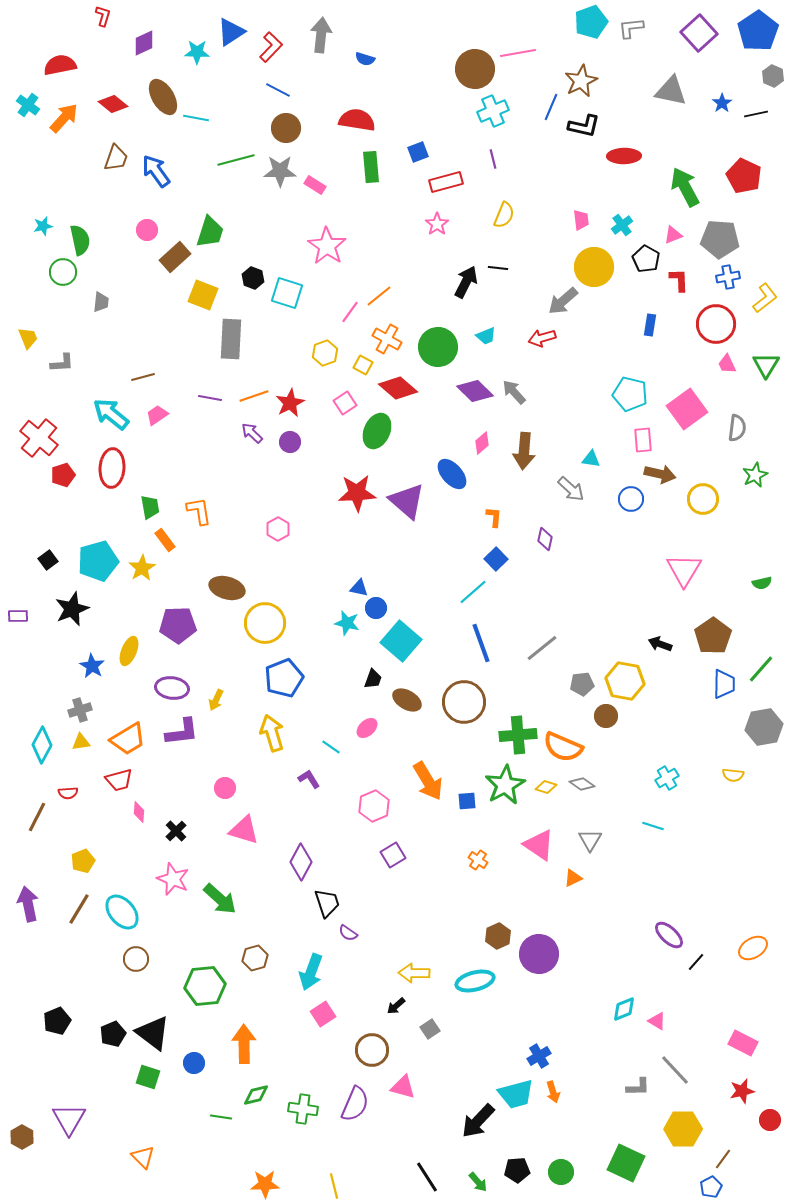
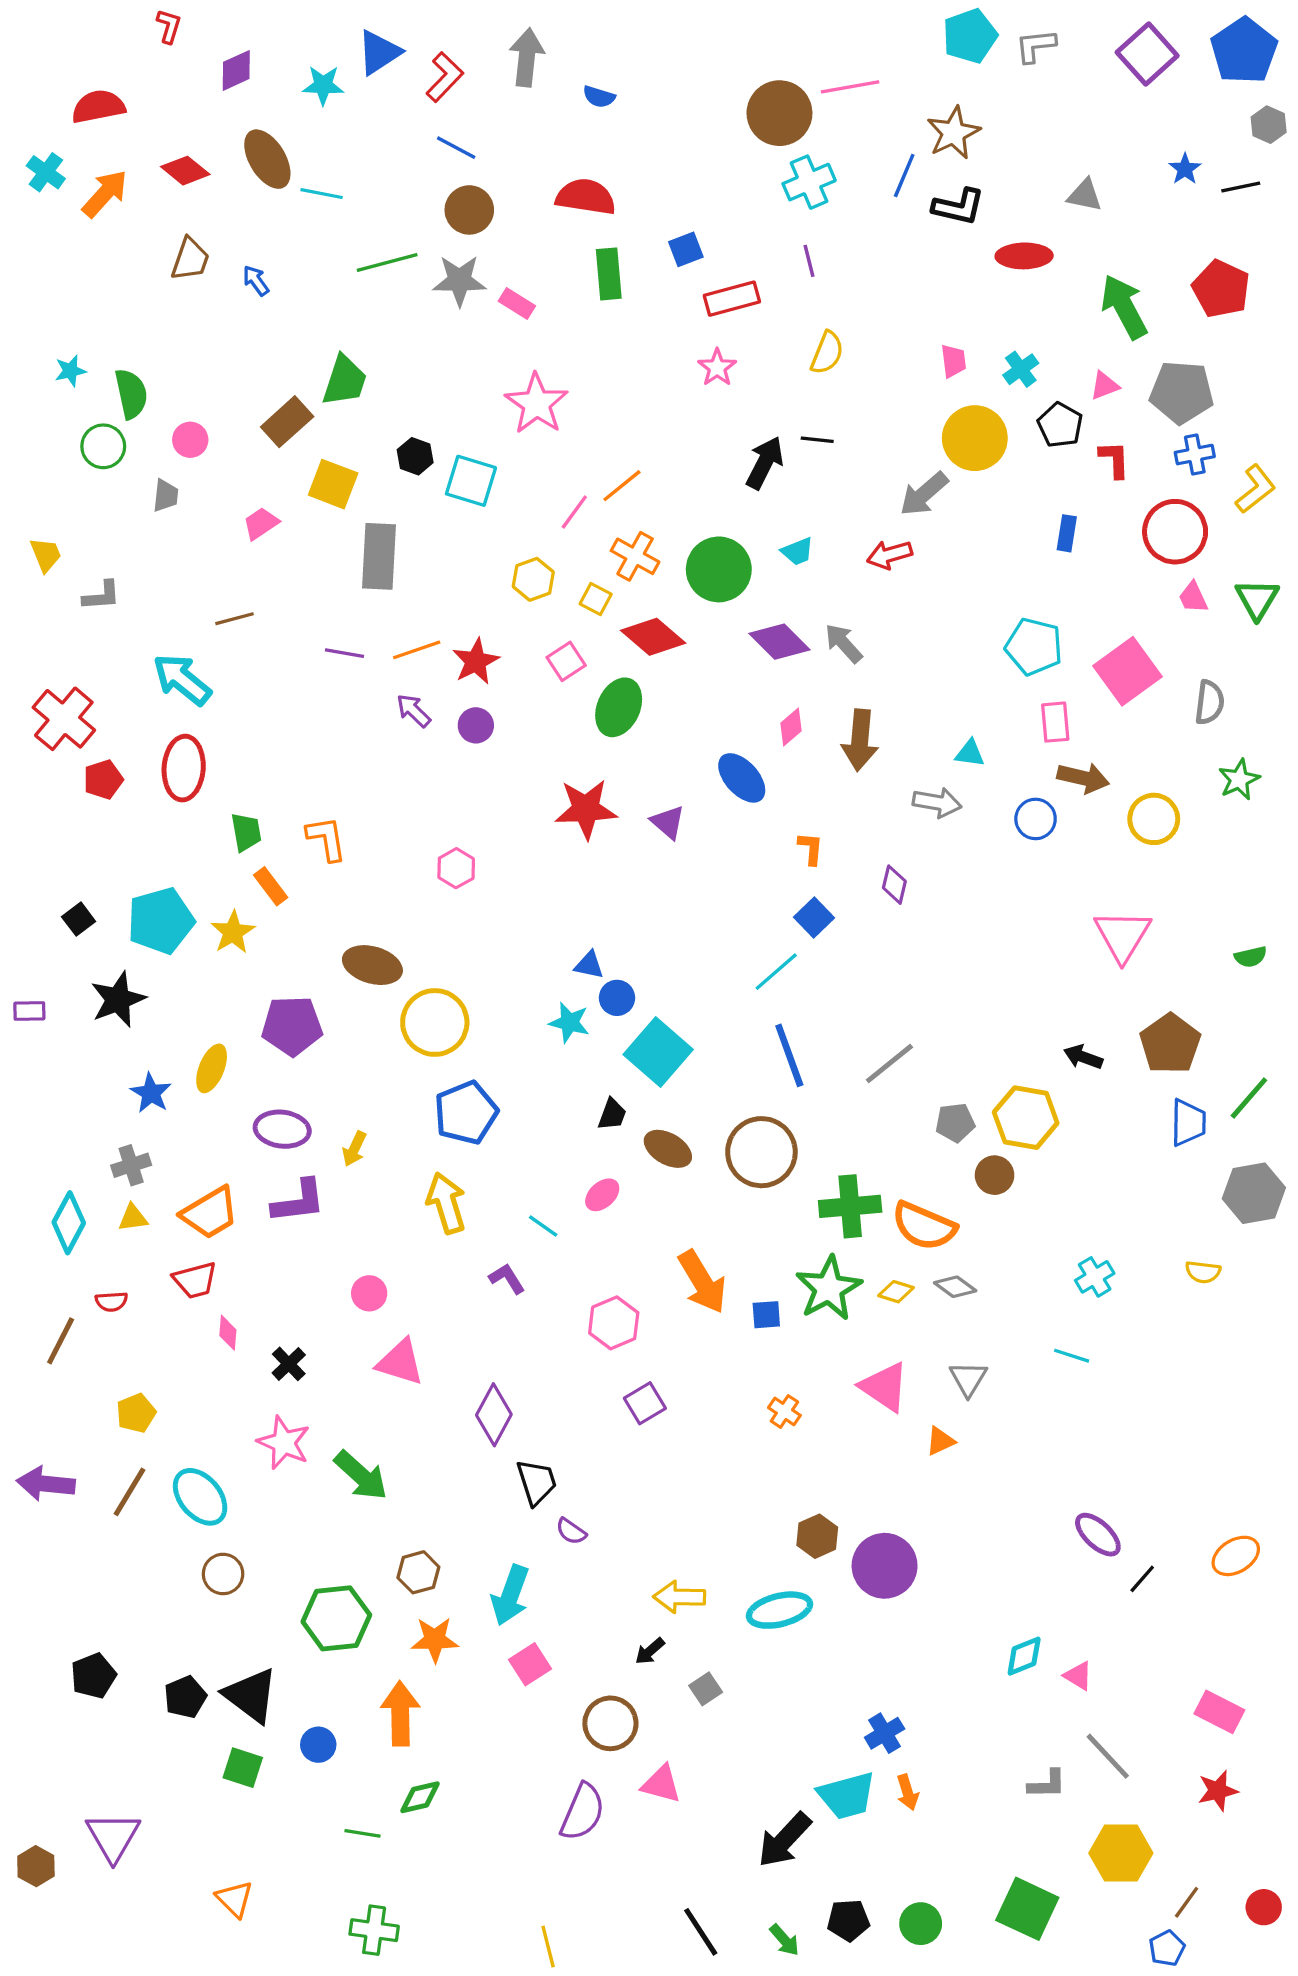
gray triangle: (671, 91) -> (1085, 195), moved, size x0.7
blue arrow: (156, 171) -> (256, 281), size x0.6
pink circle: (147, 230) -> (190, 440), moved
pink trapezoid: (157, 415) -> (261, 523), moved
gray arrow: (571, 489) -> (937, 803), turned -32
purple triangle: (407, 501) -> (668, 822), size x0.6
purple arrow: (28, 904) -> (46, 1484), turned -72
green cross: (303, 1109) -> (374, 1930), moved
red circle: (770, 1120) -> (1264, 1907), moved
orange star: (265, 1184) -> (435, 1640), moved

